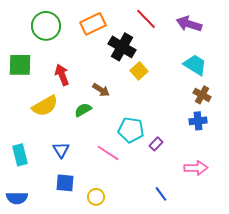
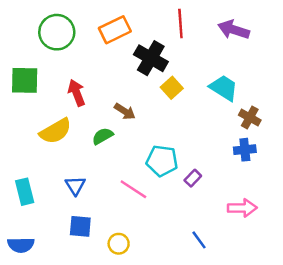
red line: (146, 19) -> (180, 24), turned 40
cyan trapezoid: (195, 65) -> (224, 88), moved

